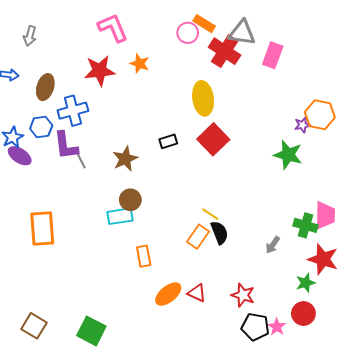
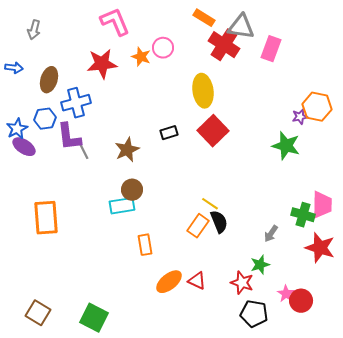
pink circle: (188, 33) -> (163, 48), moved
green star: (306, 283) -> (260, 265), moved
pink star: (277, 327) -> (286, 294), moved

